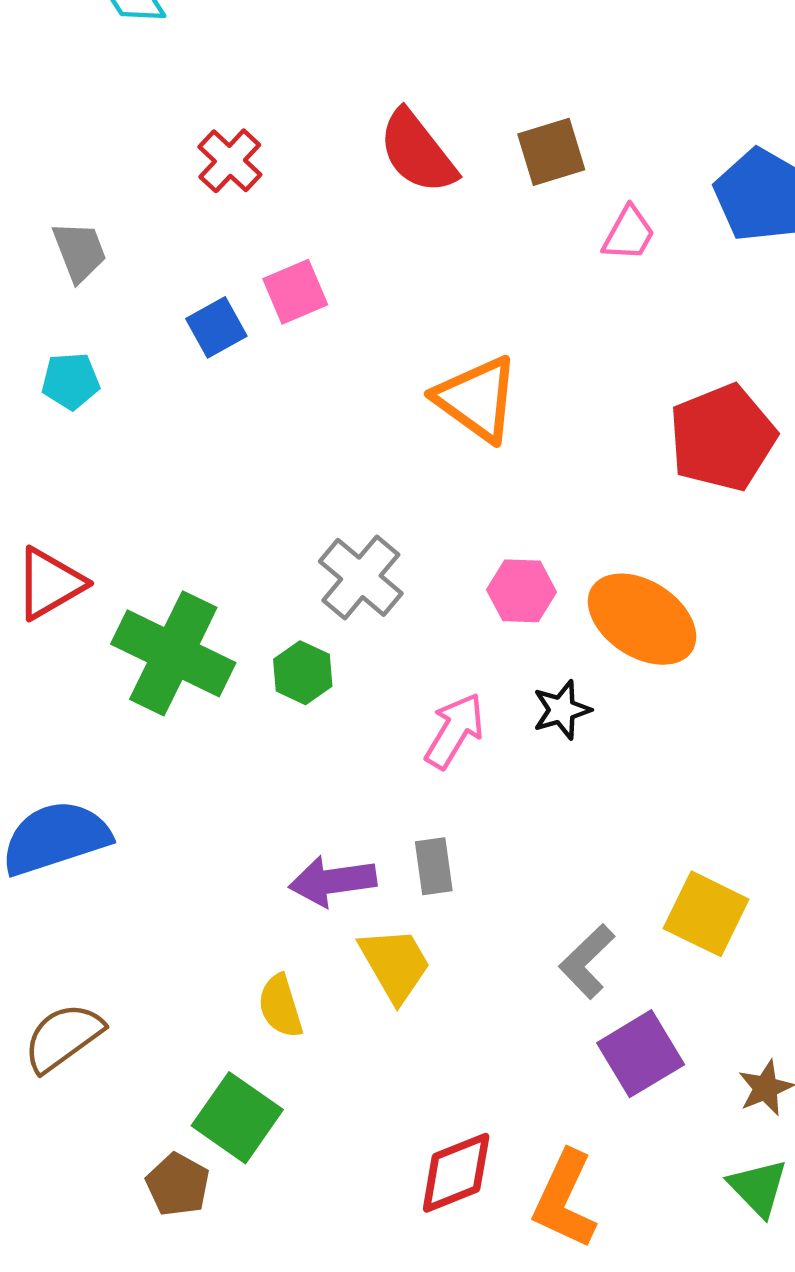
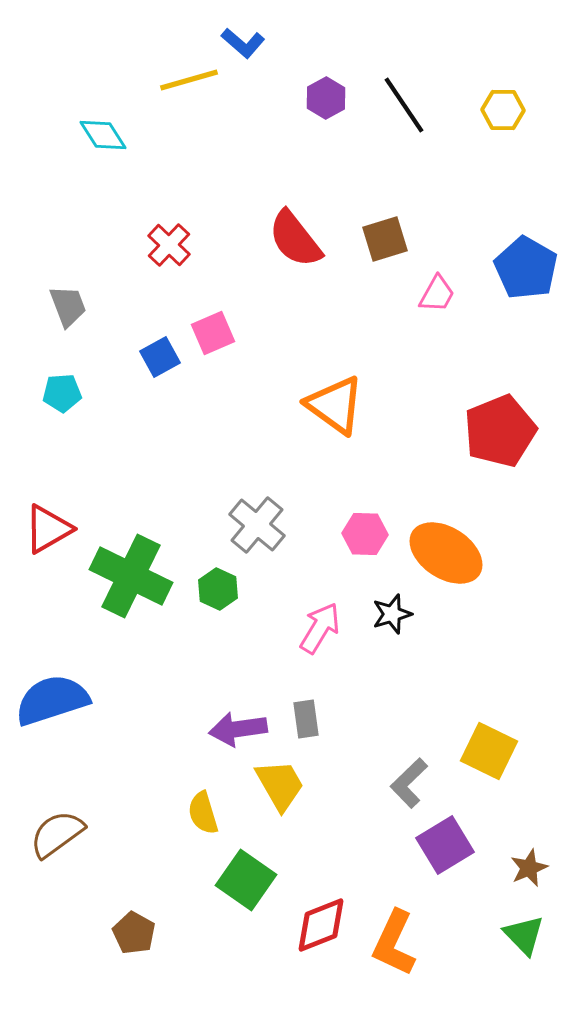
green square: (237, 1118) -> (246, 880), moved

